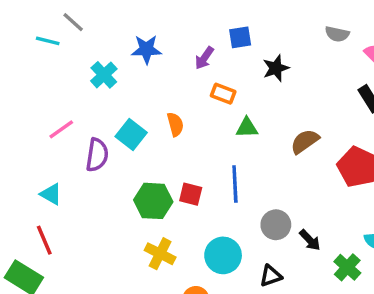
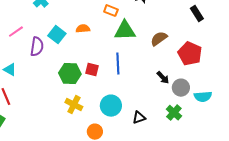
orange semicircle: (175, 124) -> (83, 29), turned -80
green triangle: (247, 128) -> (125, 31), size x1.6
gray circle: (276, 225) -> (181, 88), moved
black arrow: (310, 240) -> (163, 78), moved
green cross: (347, 267) -> (174, 113), moved

